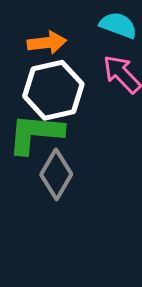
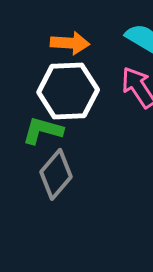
green L-shape: (35, 134) -> (43, 130), size x0.7

